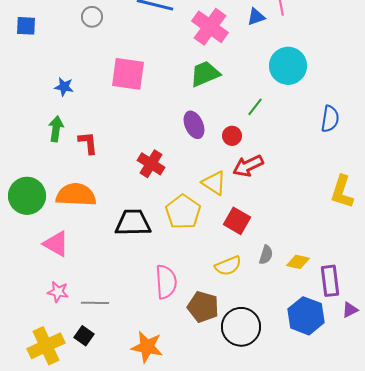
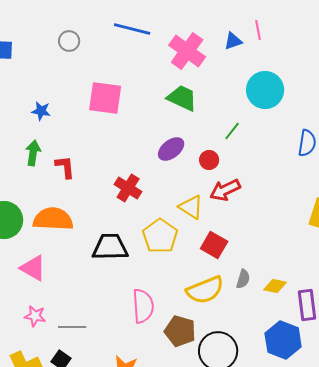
green trapezoid: (205, 74) -> (182, 98), turned 48
purple ellipse: (194, 125) -> (171, 149), turned 76
yellow semicircle: (228, 266) -> (205, 290), size x1.4

